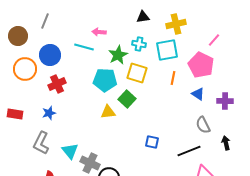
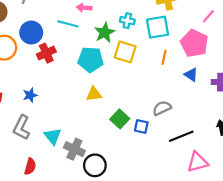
red cross: (57, 84) -> (46, 53), moved
green square: (127, 99) -> (120, 119), moved
gray semicircle: (203, 125) -> (162, 108), moved, turned 90

